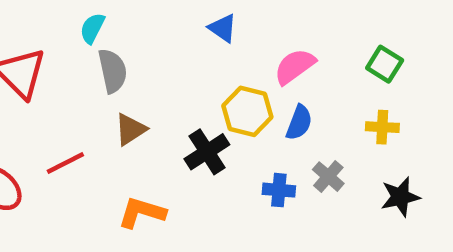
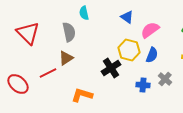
cyan semicircle: (92, 28) -> (84, 13), moved, turned -40
blue triangle: (223, 28) -> (127, 17), moved
brown triangle: (131, 129) -> (66, 58), moved

